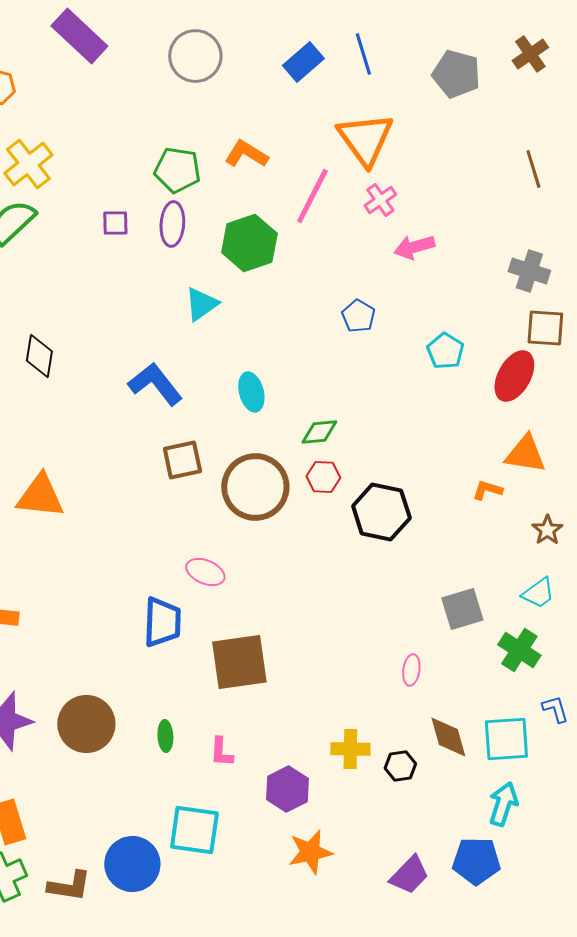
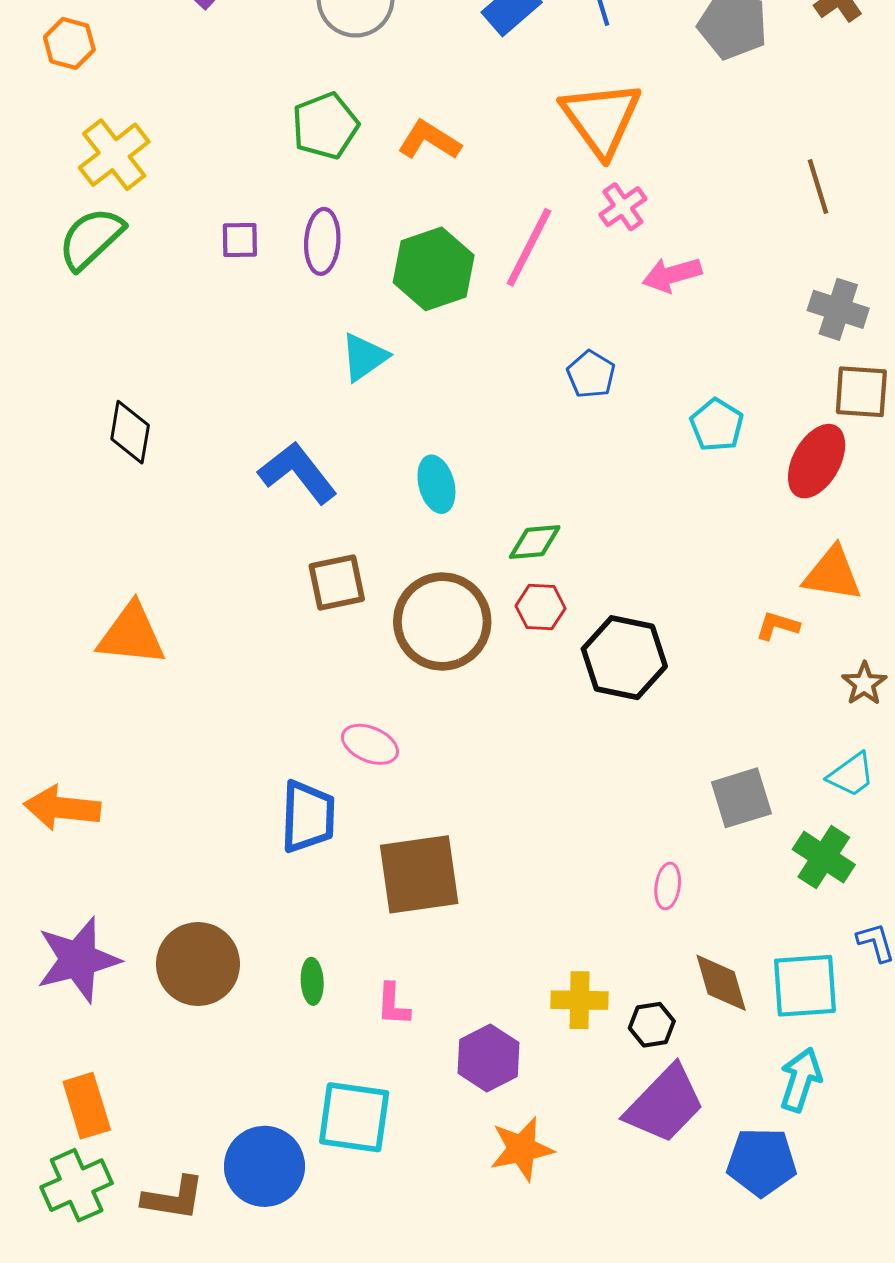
brown line: (533, 169) -> (818, 186), moved
green pentagon: (177, 170) -> (325, 126), moved, turned -30
pink line: (312, 196) -> (529, 247), moved
purple trapezoid: (409, 875) -> (665, 1104), moved, size x1.4

